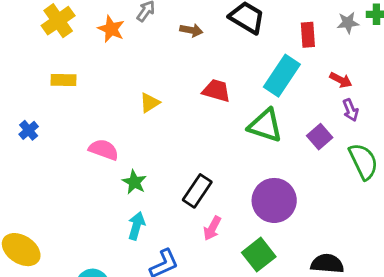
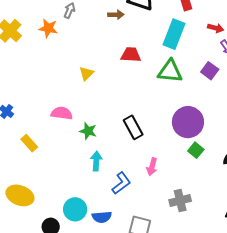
brown arrow: (191, 30) -> (116, 15), moved
yellow rectangle: (64, 80) -> (29, 143), moved, turned 60
black rectangle: (197, 191) -> (133, 127), turned -50
pink arrow: (212, 228) -> (152, 167), moved
green square: (259, 255) -> (196, 150), moved, size x0.7

